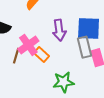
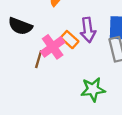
orange rectangle: (41, 54) -> (70, 40), moved

